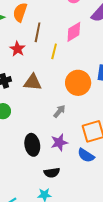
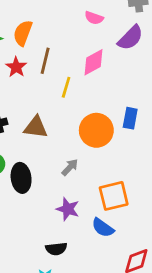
red star: (17, 49) -> (16, 67), moved
purple star: (59, 143) -> (68, 209), turned 30
black ellipse: (32, 145) -> (21, 178), moved

